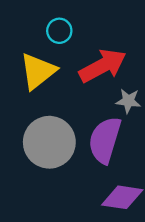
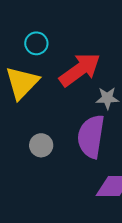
gray circle: (49, 142) -> (41, 145), size x0.5

